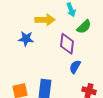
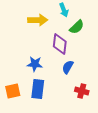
blue star: (26, 39) -> (35, 64), moved

